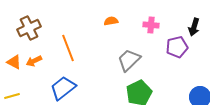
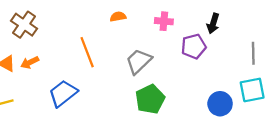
brown cross: (29, 28) -> (24, 25), turned -30
orange line: (68, 48) -> (87, 52), moved

